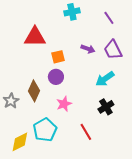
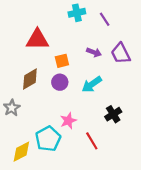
purple line: (109, 18) -> (105, 19), moved
cyan arrow: (105, 79) -> (92, 84), moved
brown diamond: (34, 91) -> (30, 79), moved, turned 35
pink star: (64, 104) -> (68, 121), moved

